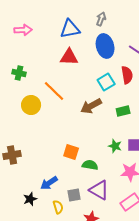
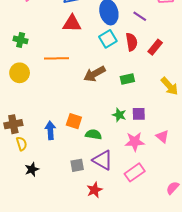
cyan square: (106, 82) -> (108, 39), moved
orange line: (54, 91) -> (57, 58), turned -45
yellow circle: (31, 105) -> (20, 73), moved
blue arrow: (49, 183) -> (50, 130), moved, turned 120
yellow semicircle: (58, 207) -> (22, 144), moved

